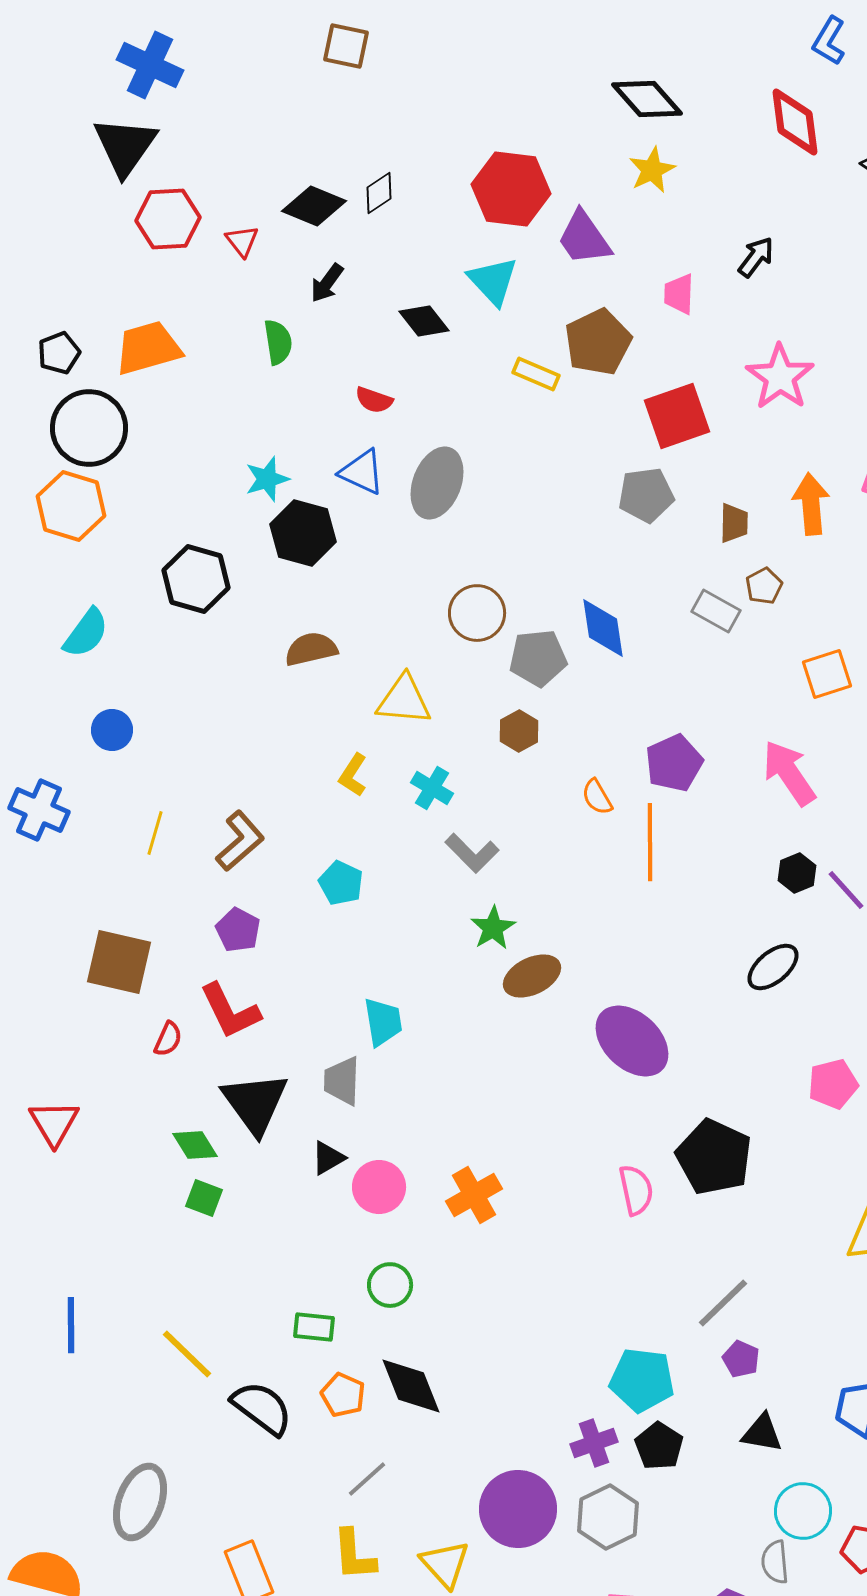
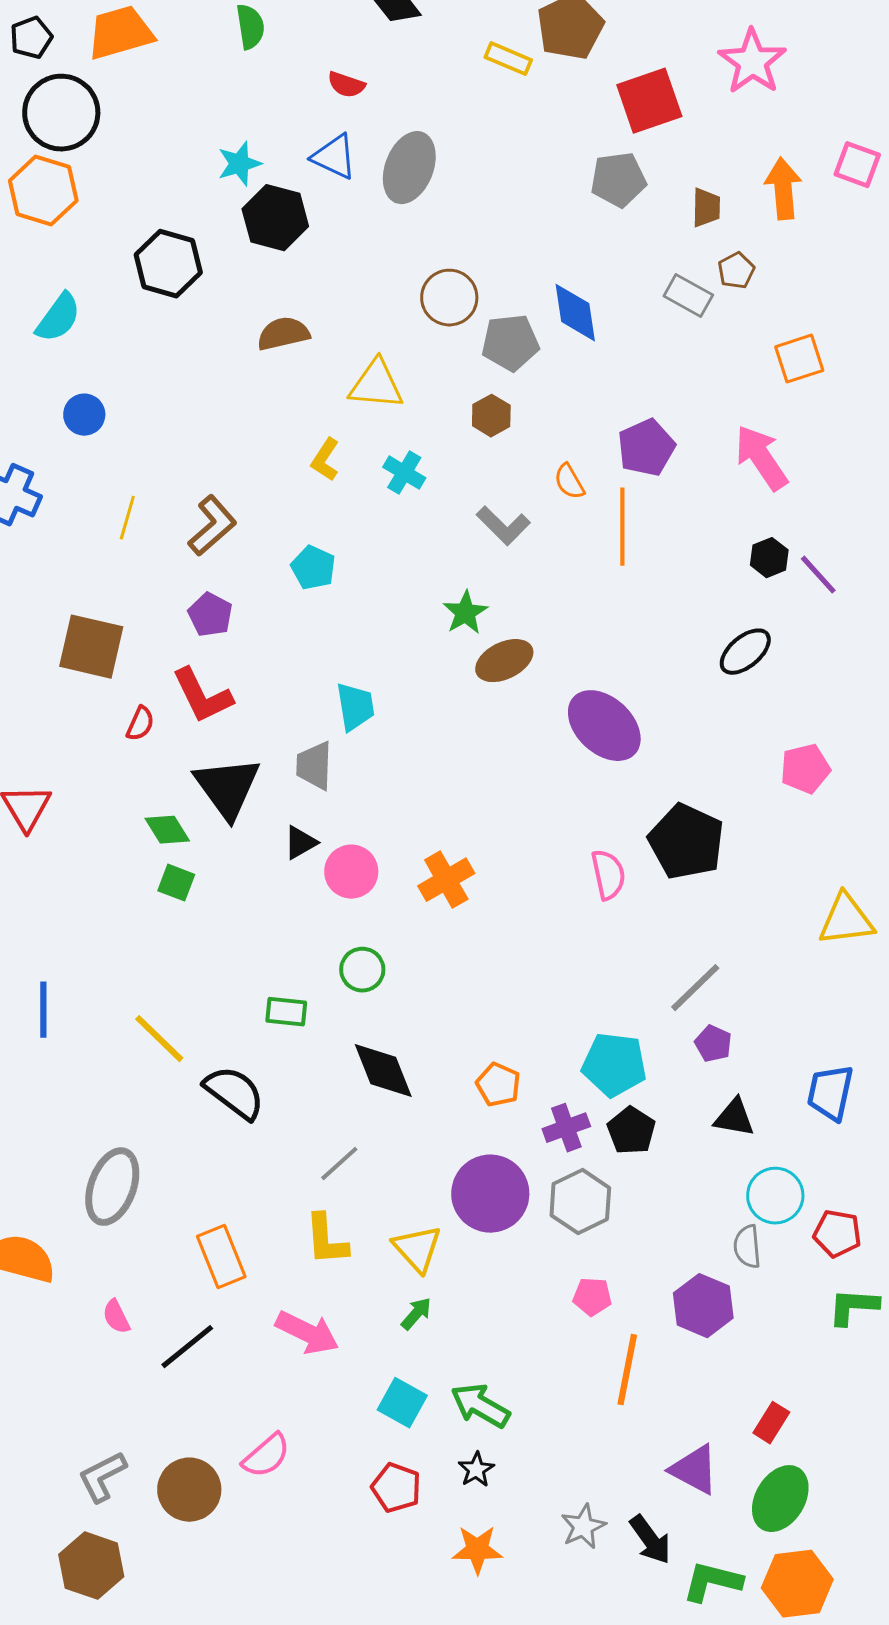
gray L-shape: (472, 853) -> (503, 526), moved
orange pentagon: (343, 1395) -> (498, 1085), moved

